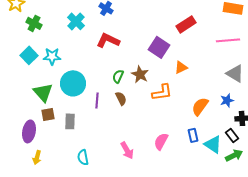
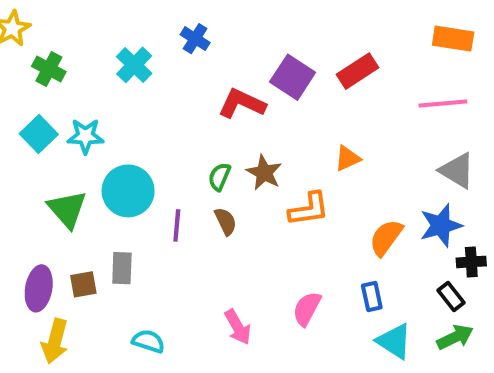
red L-shape: (108, 40) -> (242, 104), moved
purple square: (159, 47) -> (293, 77), moved
blue star: (227, 100) -> (441, 225), size x1.5
brown square: (48, 114) -> (83, 284), moved
cyan triangle: (213, 144) -> (394, 341), moved
yellow arrow: (37, 157) -> (55, 341), size x1.5
cyan semicircle: (83, 157) -> (148, 341), turned 119

